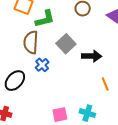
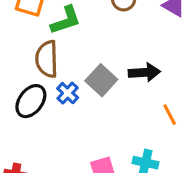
gray square: (66, 44) -> (101, 80), moved
black ellipse: (15, 81) -> (31, 101), moved

